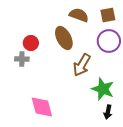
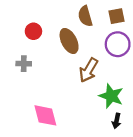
brown semicircle: (79, 15) -> (85, 16), turned -126
red circle: (31, 43) -> (33, 31), moved

